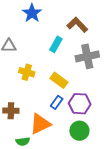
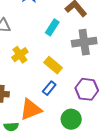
yellow cross: (27, 72) -> (20, 55), turned 35
purple hexagon: (80, 104) -> (87, 89), moved

